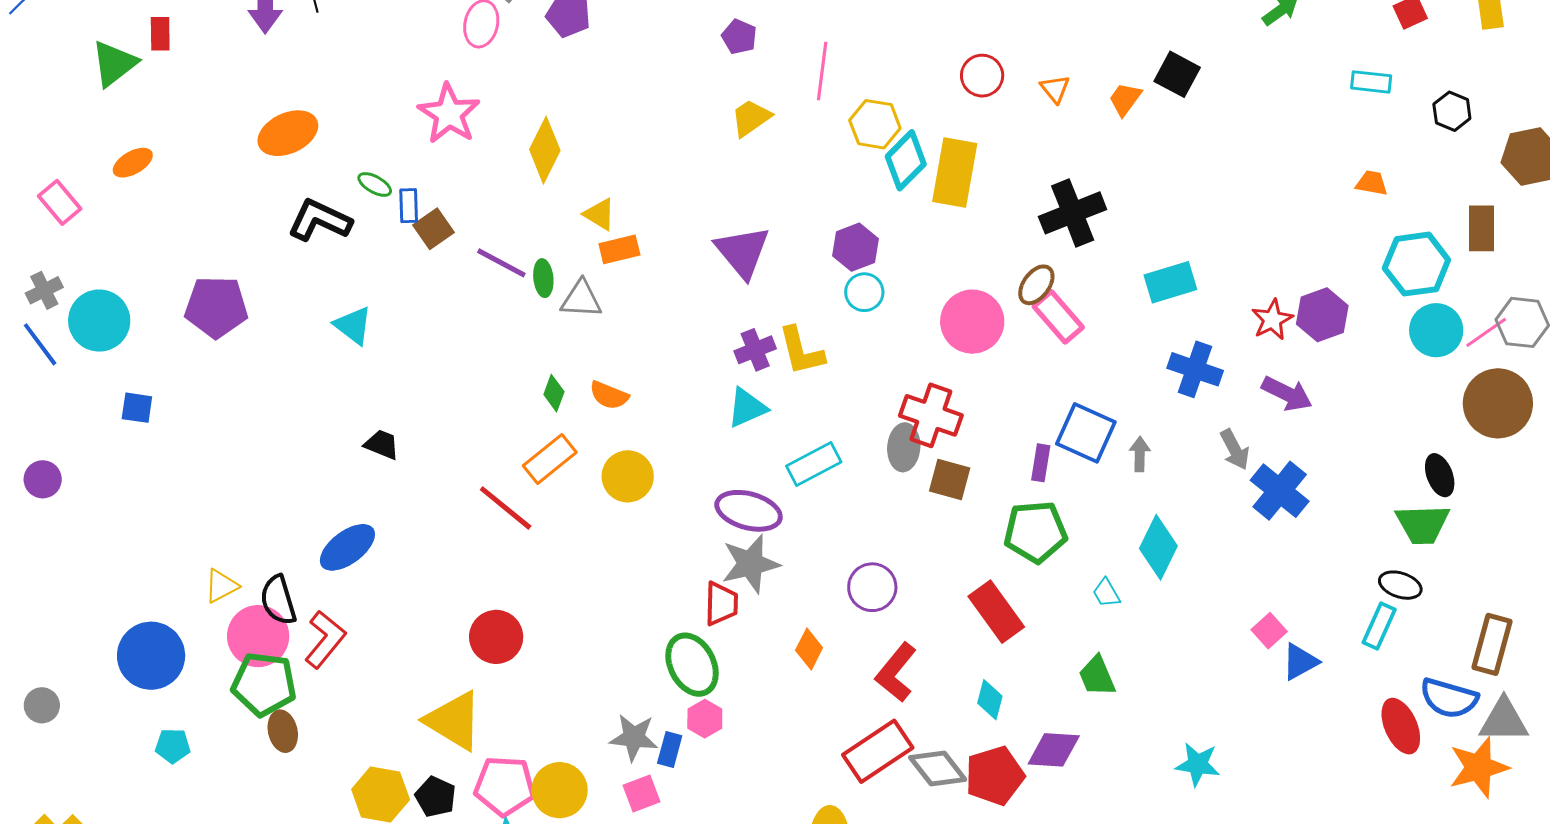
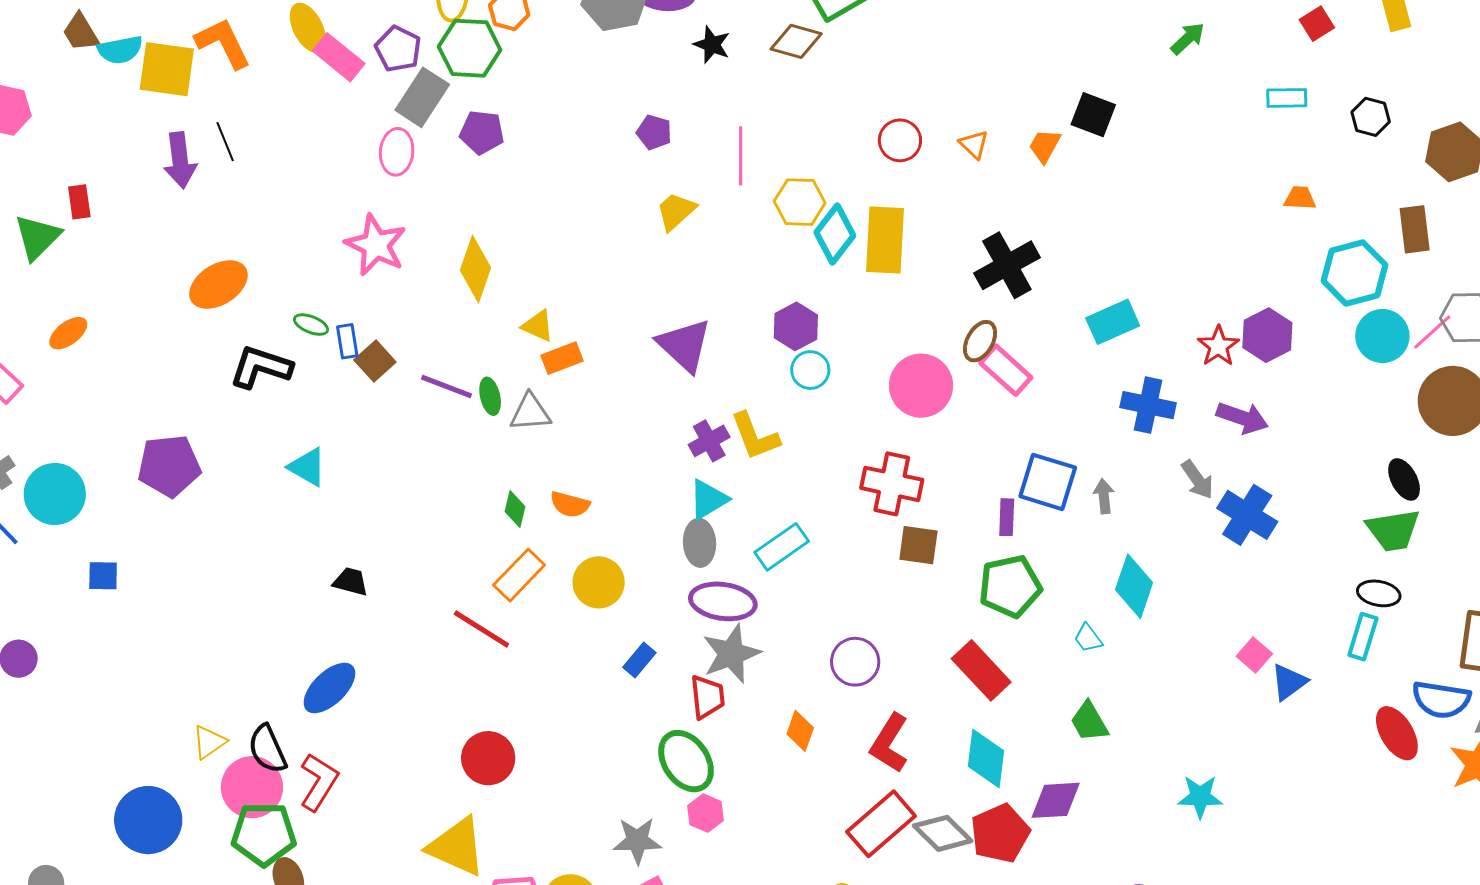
gray ellipse: (904, 447) -> (700, 543), moved
cyan diamond: (990, 700) -> (986, 759), size x1.5
blue rectangle: (670, 750) -> (639, 660), moved, turned 32

